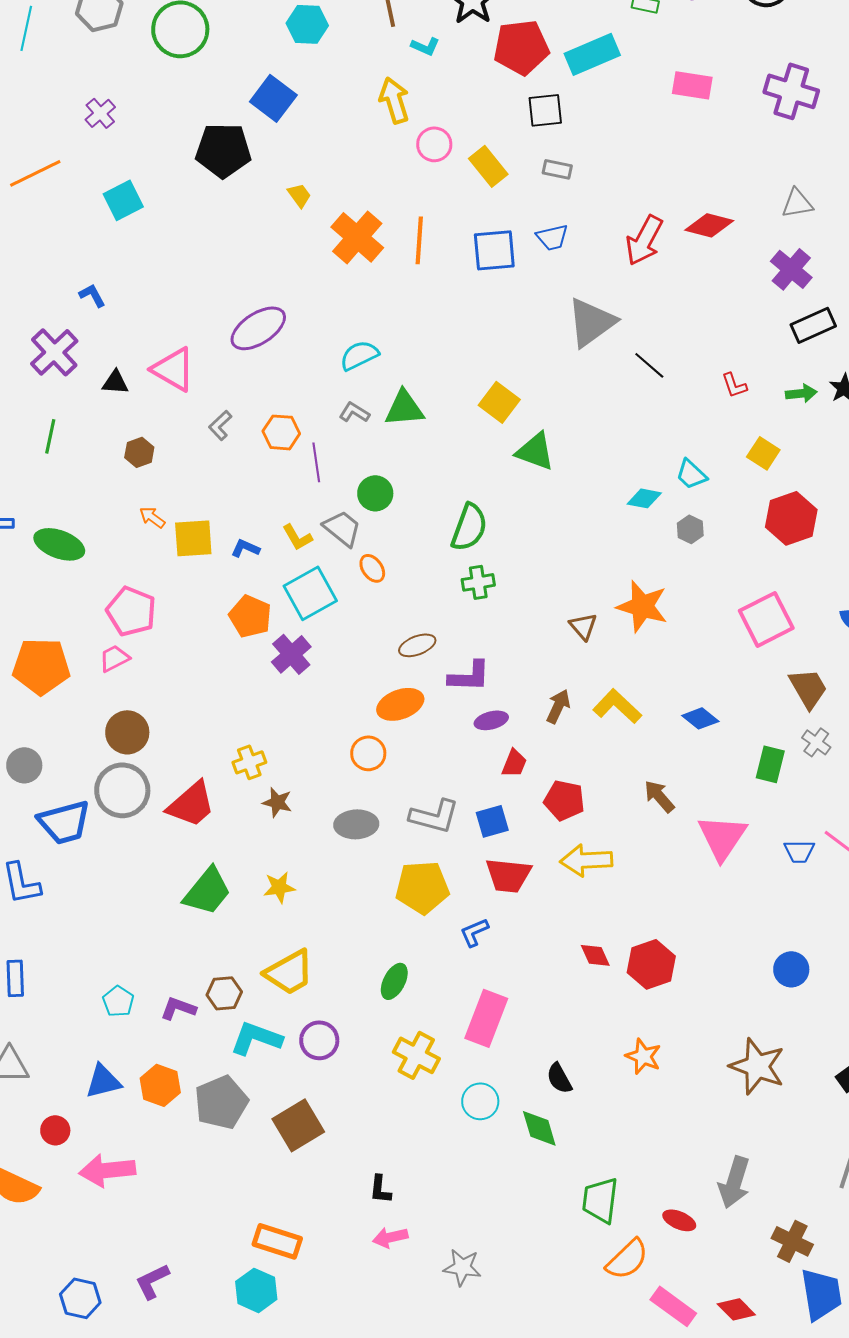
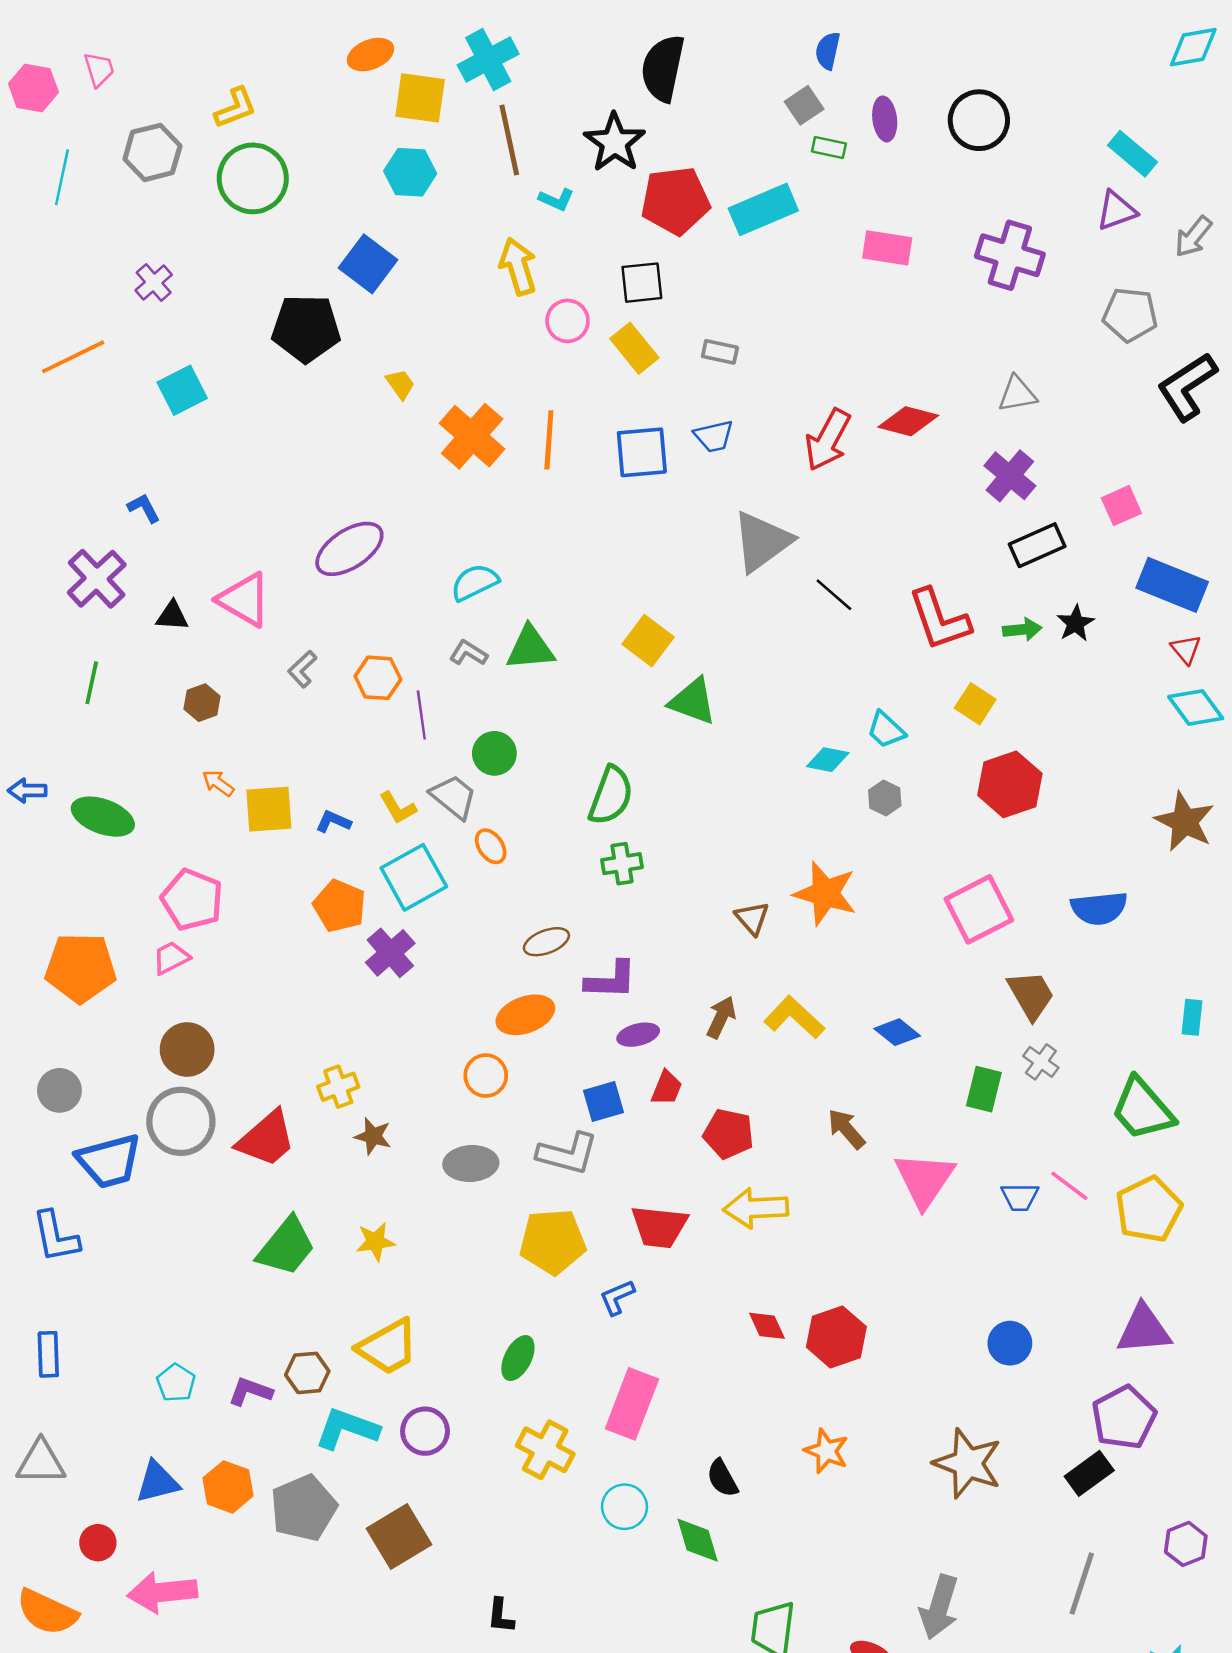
black square: (545, 110) -> (642, 283), moved
red L-shape: (734, 385) -> (939, 620), size x2.0
blue square: (492, 821) -> (603, 1102), moved

